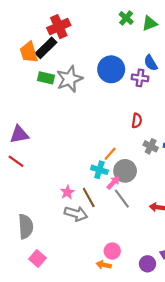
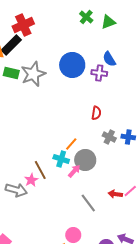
brown line: (89, 198) -> (40, 170), moved
gray line: (122, 199) -> (88, 203), moved
gray arrow: (76, 214) -> (16, 190), moved

